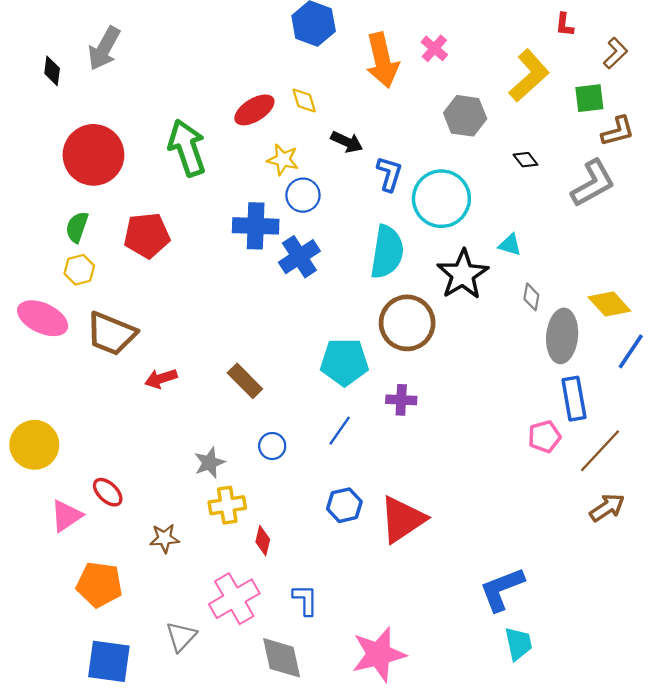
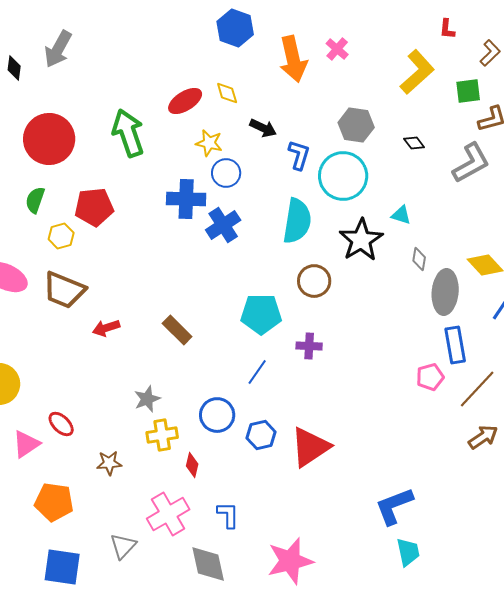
gray hexagon: (465, 116) -> (356, 125), moved
yellow hexagon: (79, 270) -> (61, 236), moved
brown circle: (407, 323) -> (314, 281), size x0.7
blue circle: (272, 446) -> (217, 415), moved, size x1.5

